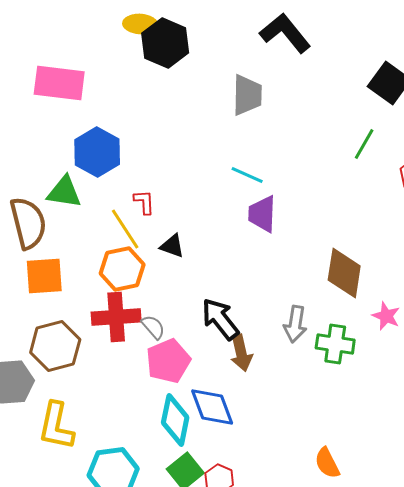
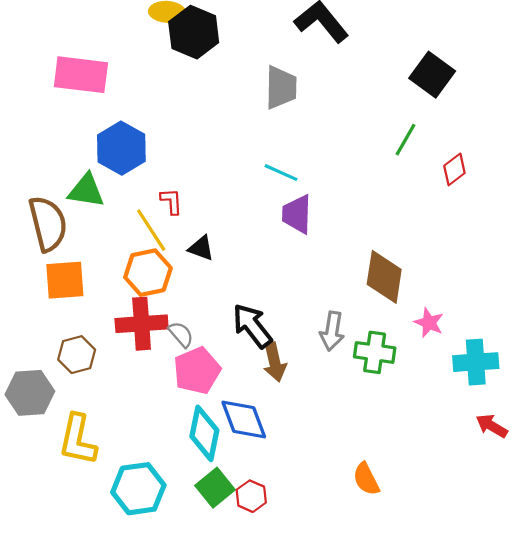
brown hexagon: (55, 346) -> (77, 355), size x0.7

